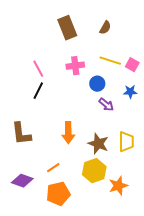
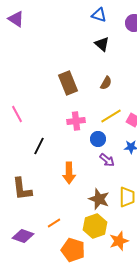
yellow line: (110, 61) -> (111, 116), turned -50
pink line: (38, 69) -> (17, 114), moved
orange arrow: (68, 133) -> (69, 173), moved
orange pentagon: (58, 194) -> (73, 250), moved, turned 30

